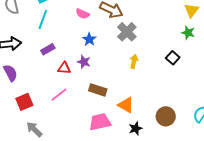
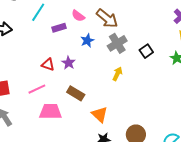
blue star: (89, 39) -> (87, 41), moved
purple rectangle: (48, 49) -> (59, 28), moved
black square: (173, 58) -> (146, 51), moved
pink trapezoid: (100, 122) -> (50, 112), moved

